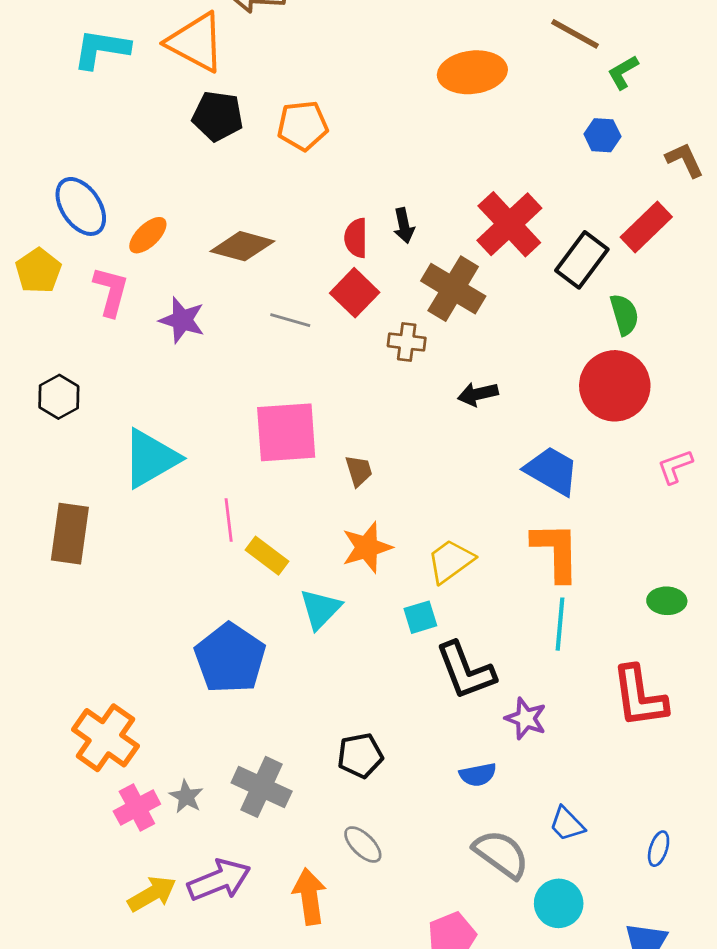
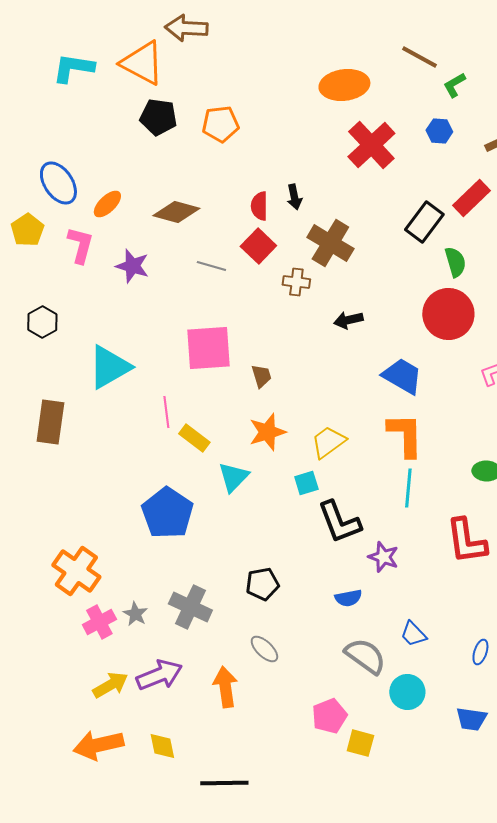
red cross: (509, 224) -> (371, 145), moved

